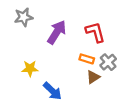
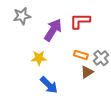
red L-shape: (95, 32) -> (80, 21), moved, turned -75
yellow star: (30, 69) -> (39, 58), moved

